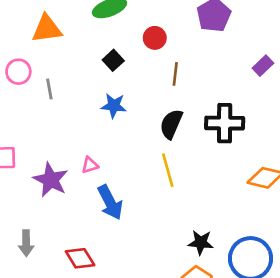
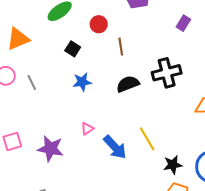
black semicircle: (171, 124) -> (128, 84), turned 60
pink triangle: (90, 165) -> (87, 129), moved
yellow line: (168, 170) -> (147, 139), moved
blue arrow: (110, 202) -> (115, 147), moved

